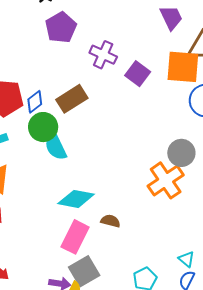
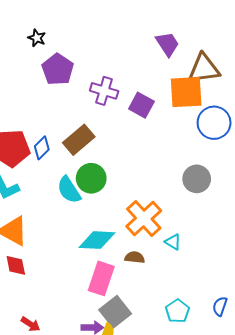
green circle: (43, 127) -> (91, 178), moved
orange cross: (166, 180) -> (144, 219), moved
cyan triangle: (186, 259) -> (173, 242), moved

